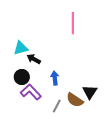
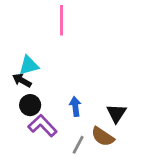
pink line: (73, 23) -> (62, 20), moved
black arrow: (34, 59) -> (22, 80), moved
black triangle: (90, 92) -> (116, 113), moved

